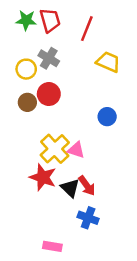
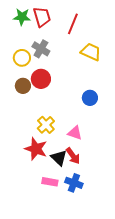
yellow cross: (55, 149) -> (46, 125), size x0.7
pink triangle: (76, 150) -> (75, 133), moved
pink rectangle: (52, 246) -> (50, 182), moved

